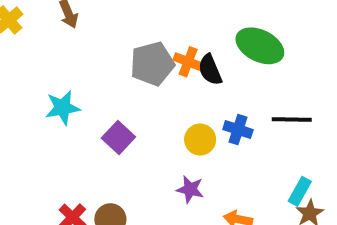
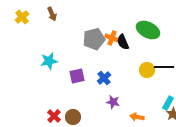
blue cross: (238, 130) -> (104, 78), moved, turned 32
purple square: (118, 138) -> (77, 76), turned 35
yellow circle: (200, 140) -> (147, 70), moved

